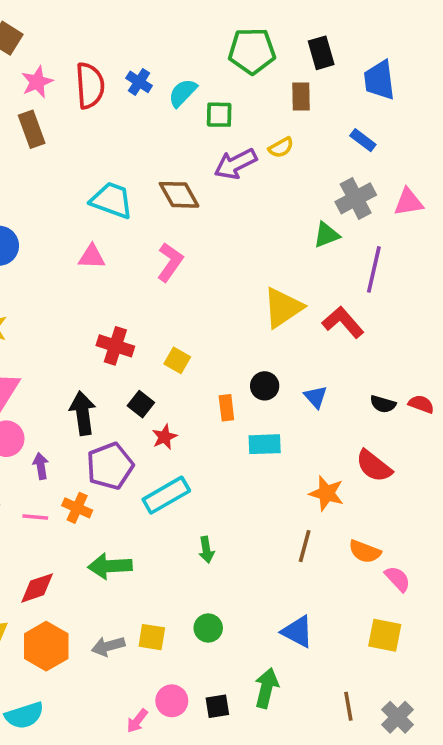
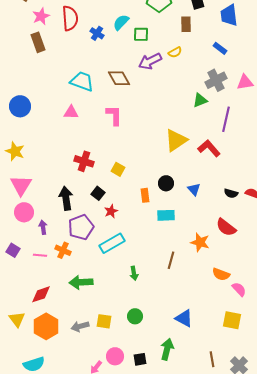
blue cross: (139, 82) -> (97, 33), moved
pink L-shape: (170, 262) -> (114, 115), turned -35
brown line: (305, 546) -> (171, 260), moved

